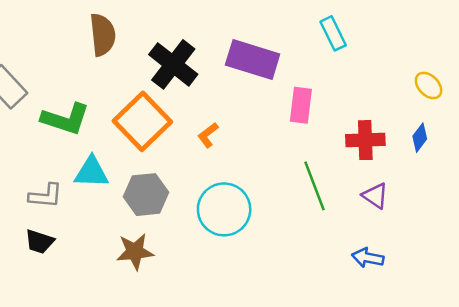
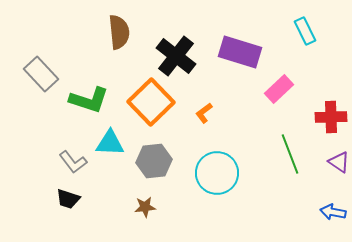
pink rectangle: (301, 105) -> (279, 89), turned 40
gray L-shape: (46, 196) -> (73, 162), turned 48
brown star: (135, 252) -> (145, 207), size x0.7

